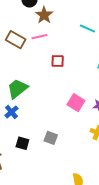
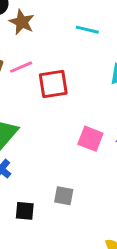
pink line: (39, 37) -> (21, 67), moved
red square: (58, 61) -> (53, 84), size x1.5

